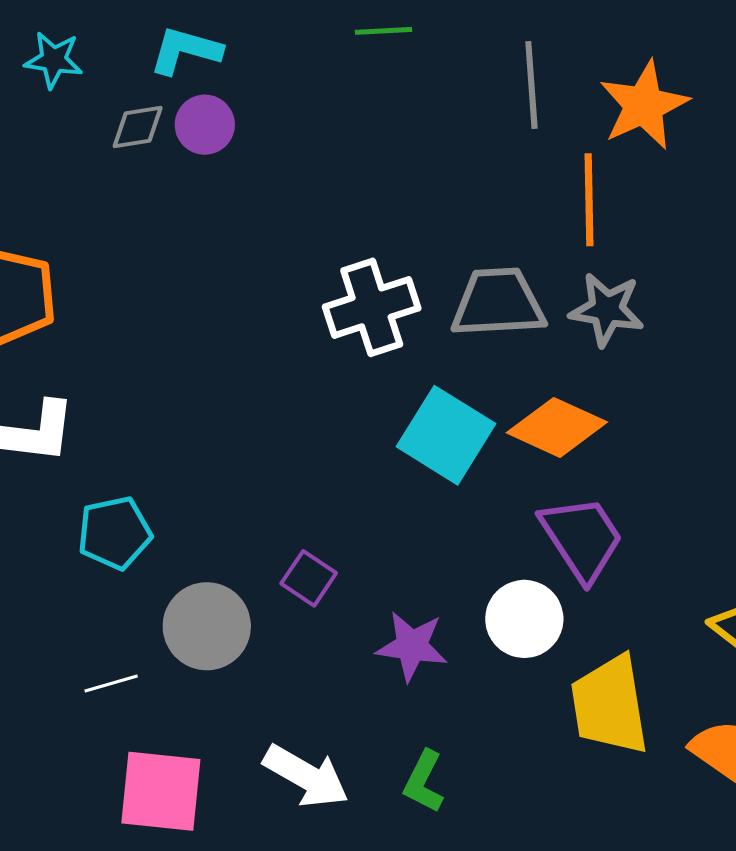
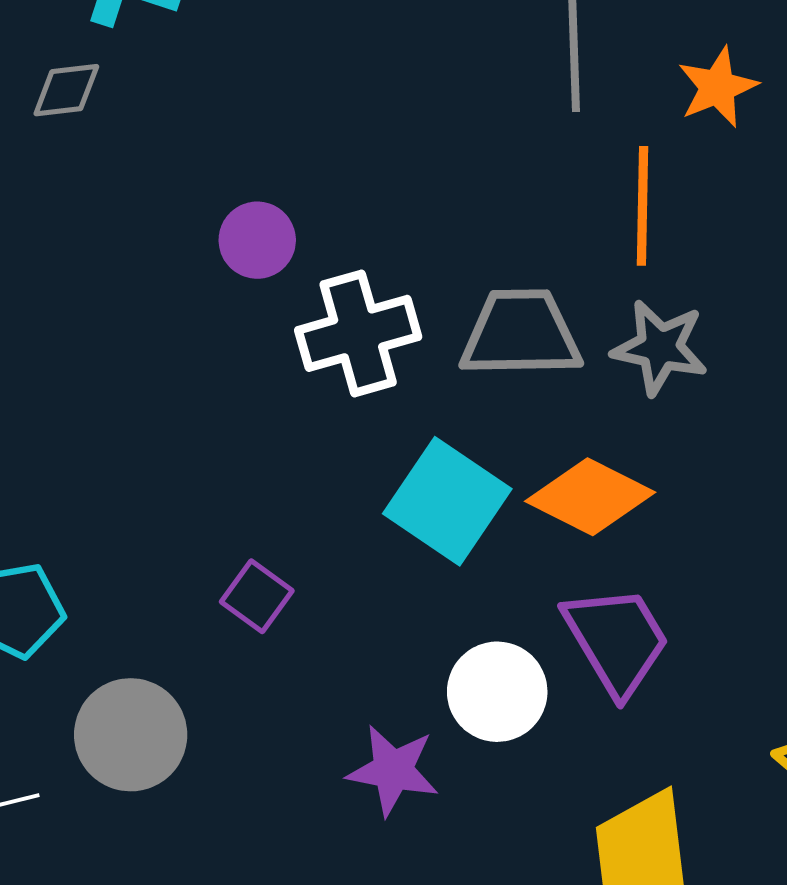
orange star: (644, 105) -> (718, 87), size x0.7
purple circle: (205, 125) -> (257, 240), moved
purple square: (309, 578) -> (257, 596), moved
white circle: (524, 619) -> (497, 692), moved

